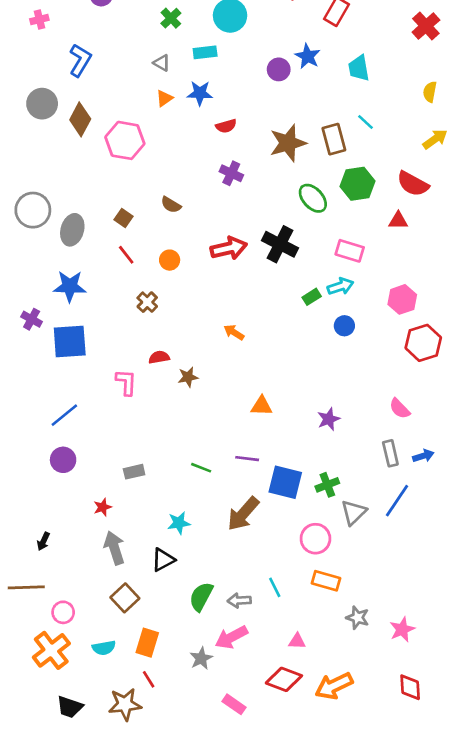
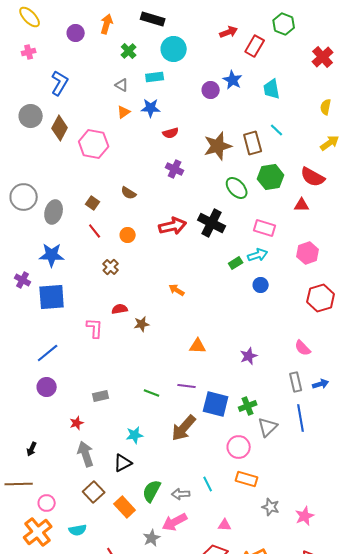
pink hexagon: (402, 299) -> (308, 253), moved
blue line: (397, 501) -> (301, 418), turned -44
orange rectangle: (147, 643) -> (125, 507), moved, turned -60

